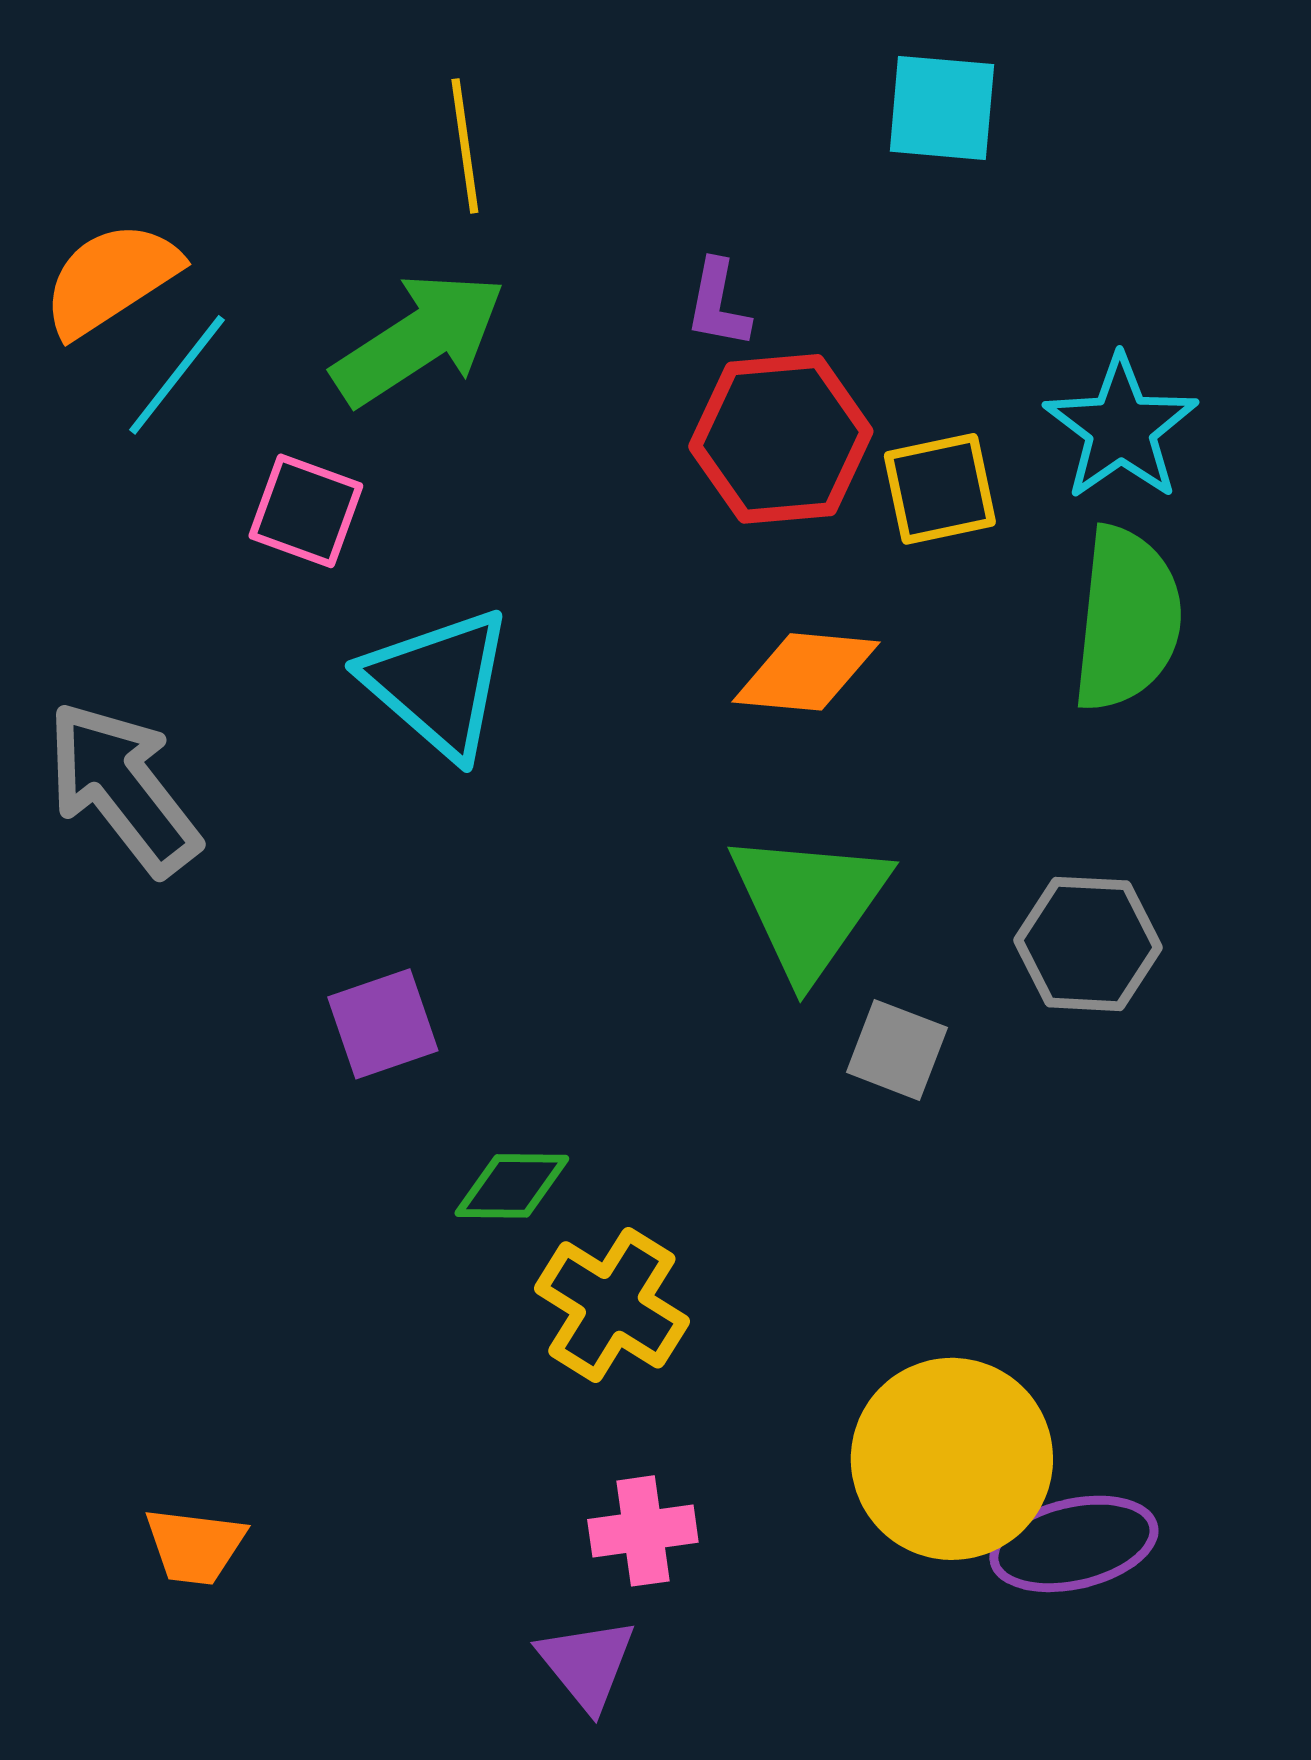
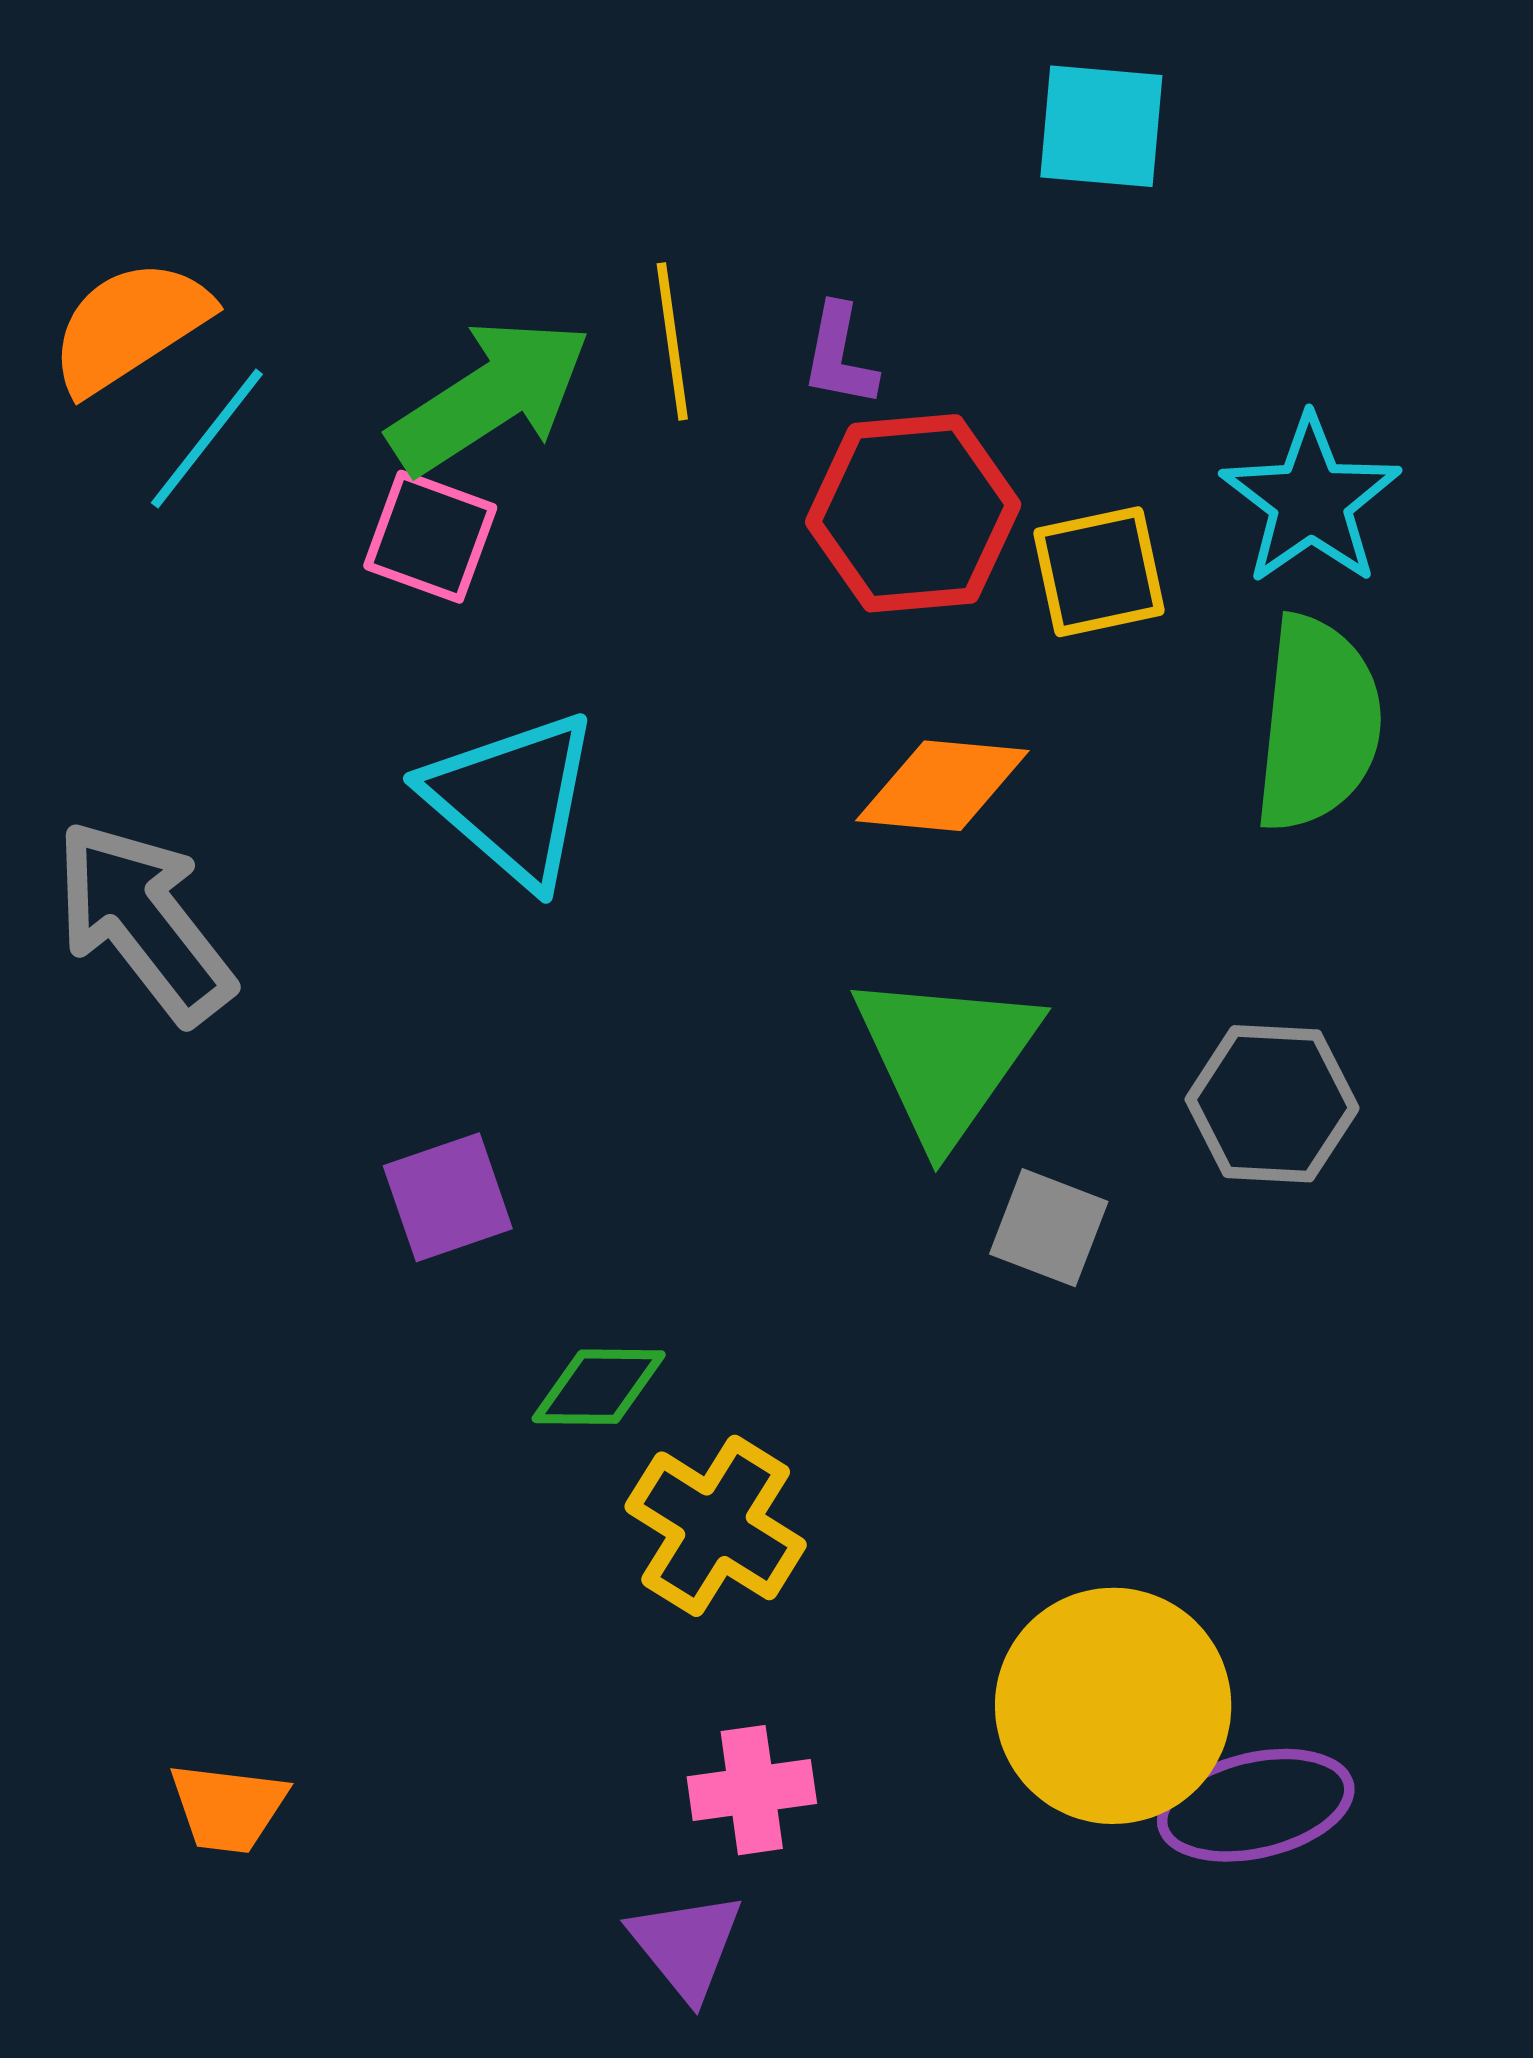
yellow line: (465, 146) -> (672, 341), moved
pink square: (306, 511) -> (430, 537), moved

